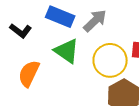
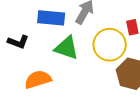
orange semicircle: (29, 74) -> (38, 79), turned 64

